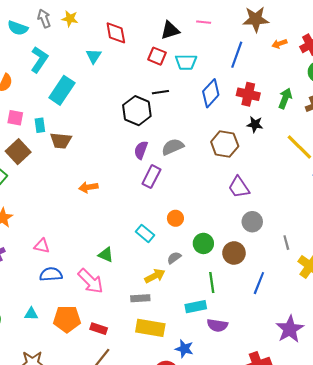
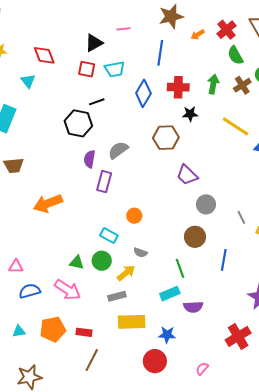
orange arrow: (88, 187) -> (48, 203), size x1.6
green circle: (203, 243) -> (102, 261), moved
gray semicircle: (174, 258) -> (140, 252), turned -112

